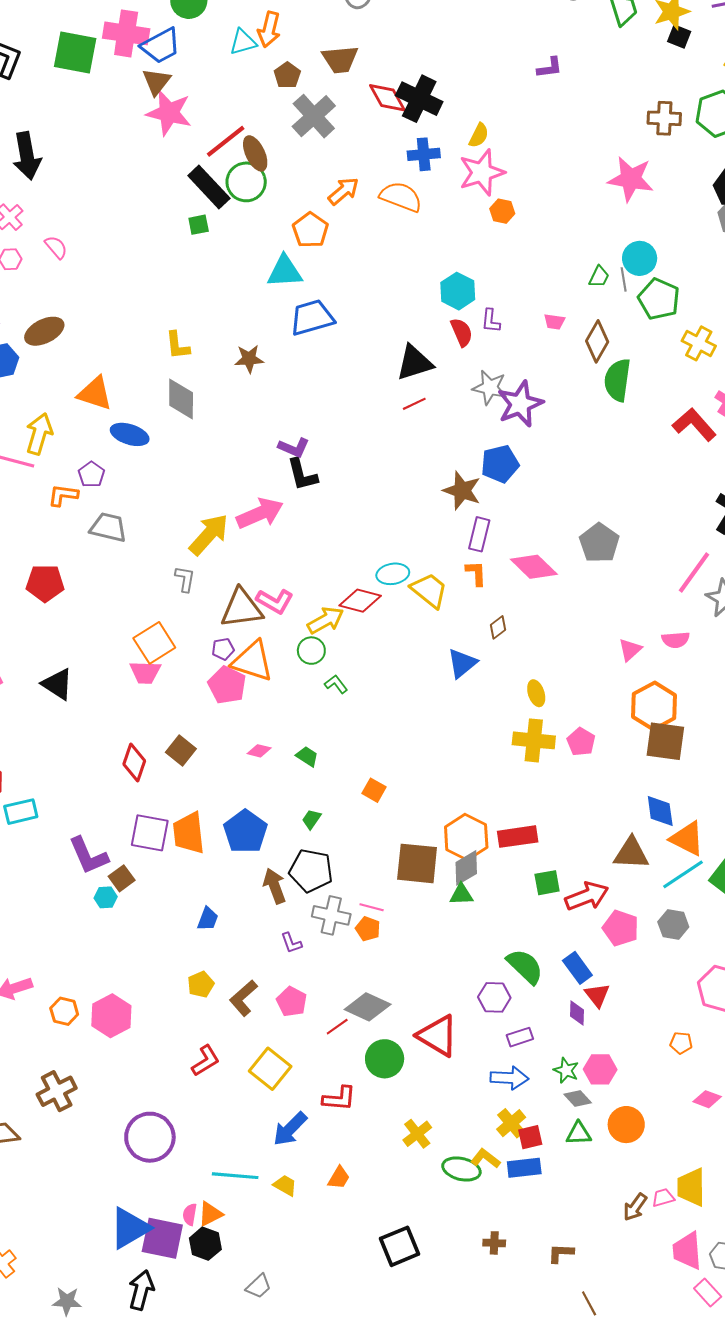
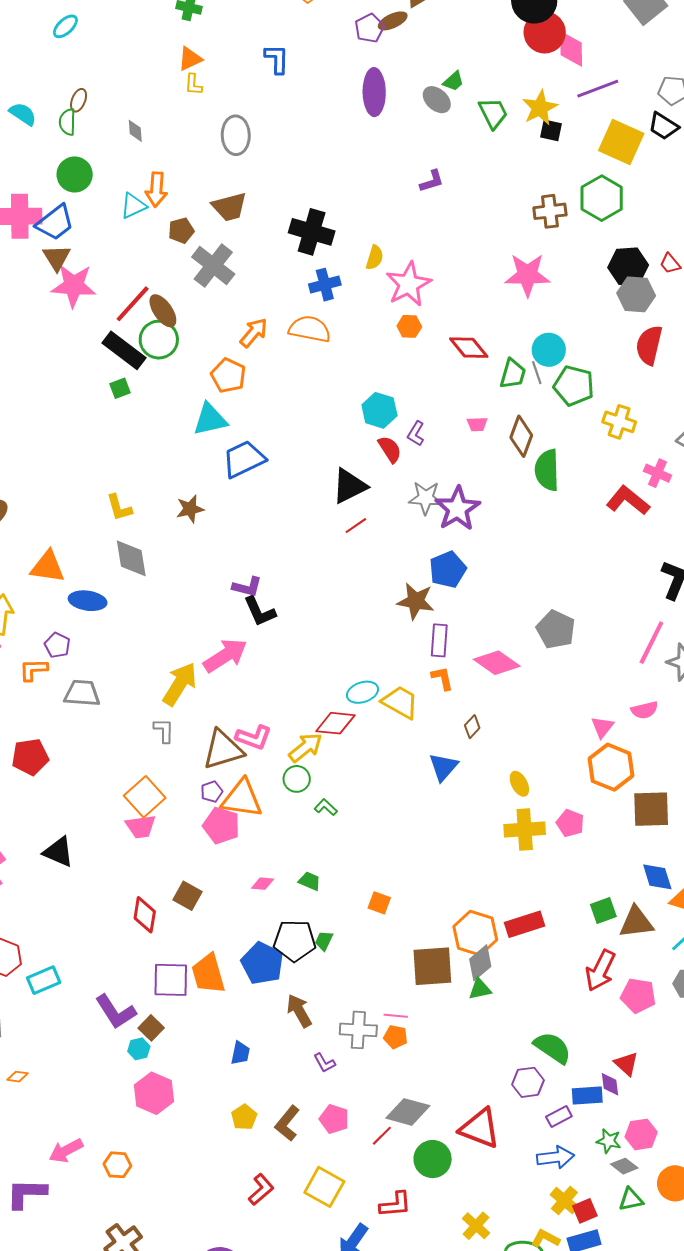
brown pentagon: (287, 75) -> (181, 231), turned 30
red diamond: (387, 98) -> (469, 348), moved
pink star: (482, 172) -> (409, 284), moved
green trapezoid: (599, 277) -> (513, 374), size x1.4
purple L-shape: (491, 321) -> (416, 434), turned 35
orange hexagon: (654, 706) -> (611, 767), moved
black pentagon: (311, 871) -> (295, 941), moved
green square: (547, 883) -> (603, 911), moved
red arrow: (587, 896) -> (600, 970), turned 147
blue rectangle: (577, 968) -> (587, 1095), moved, turned -48
pink hexagon: (111, 1016) -> (154, 1093), moved

